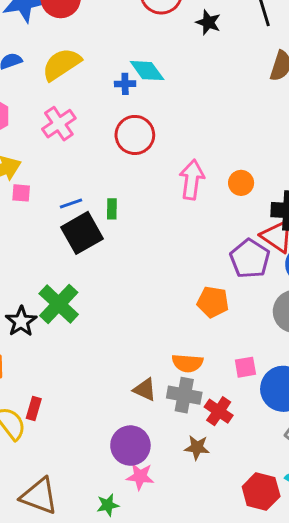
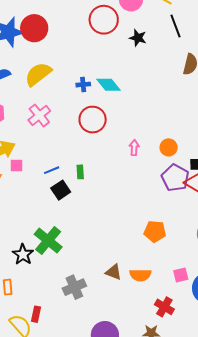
cyan diamond: (147, 71) -> (108, 85), moved
pink arrow: (192, 180) -> (134, 148), size x0.6
black square: (82, 233) -> (61, 190), size x0.7
purple pentagon: (250, 259) -> (175, 178), moved
brown triangle: (145, 390) -> (114, 272), moved
gray cross: (184, 395) -> (74, 287), moved, turned -30

